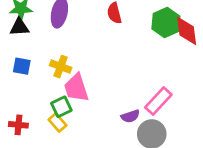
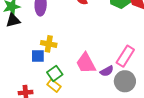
blue square: (22, 66) -> (38, 56), moved
pink trapezoid: (76, 88) -> (86, 63), moved

